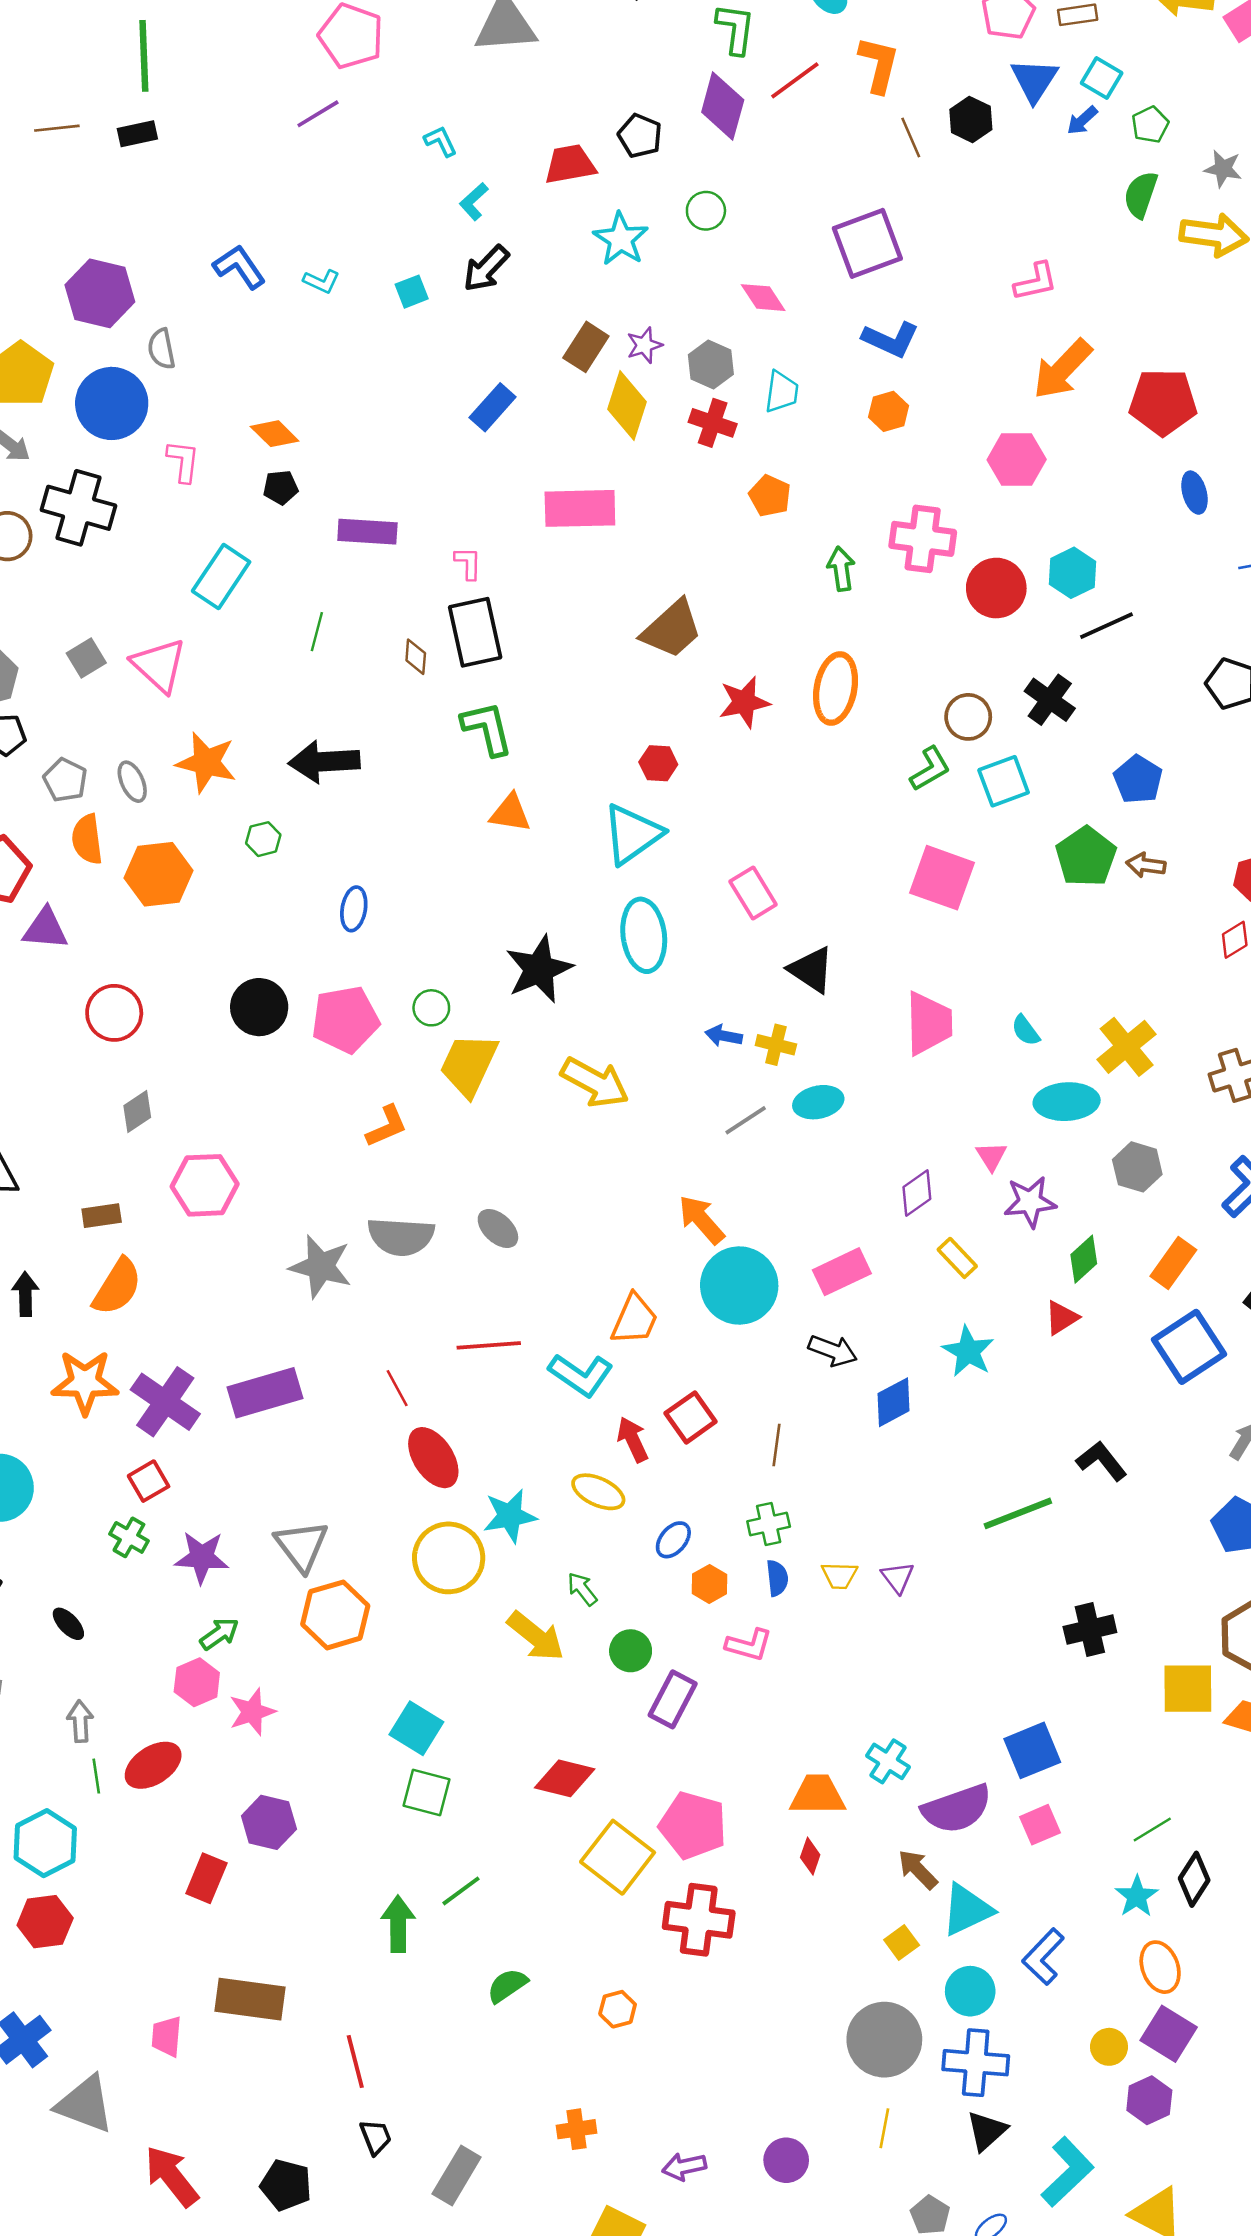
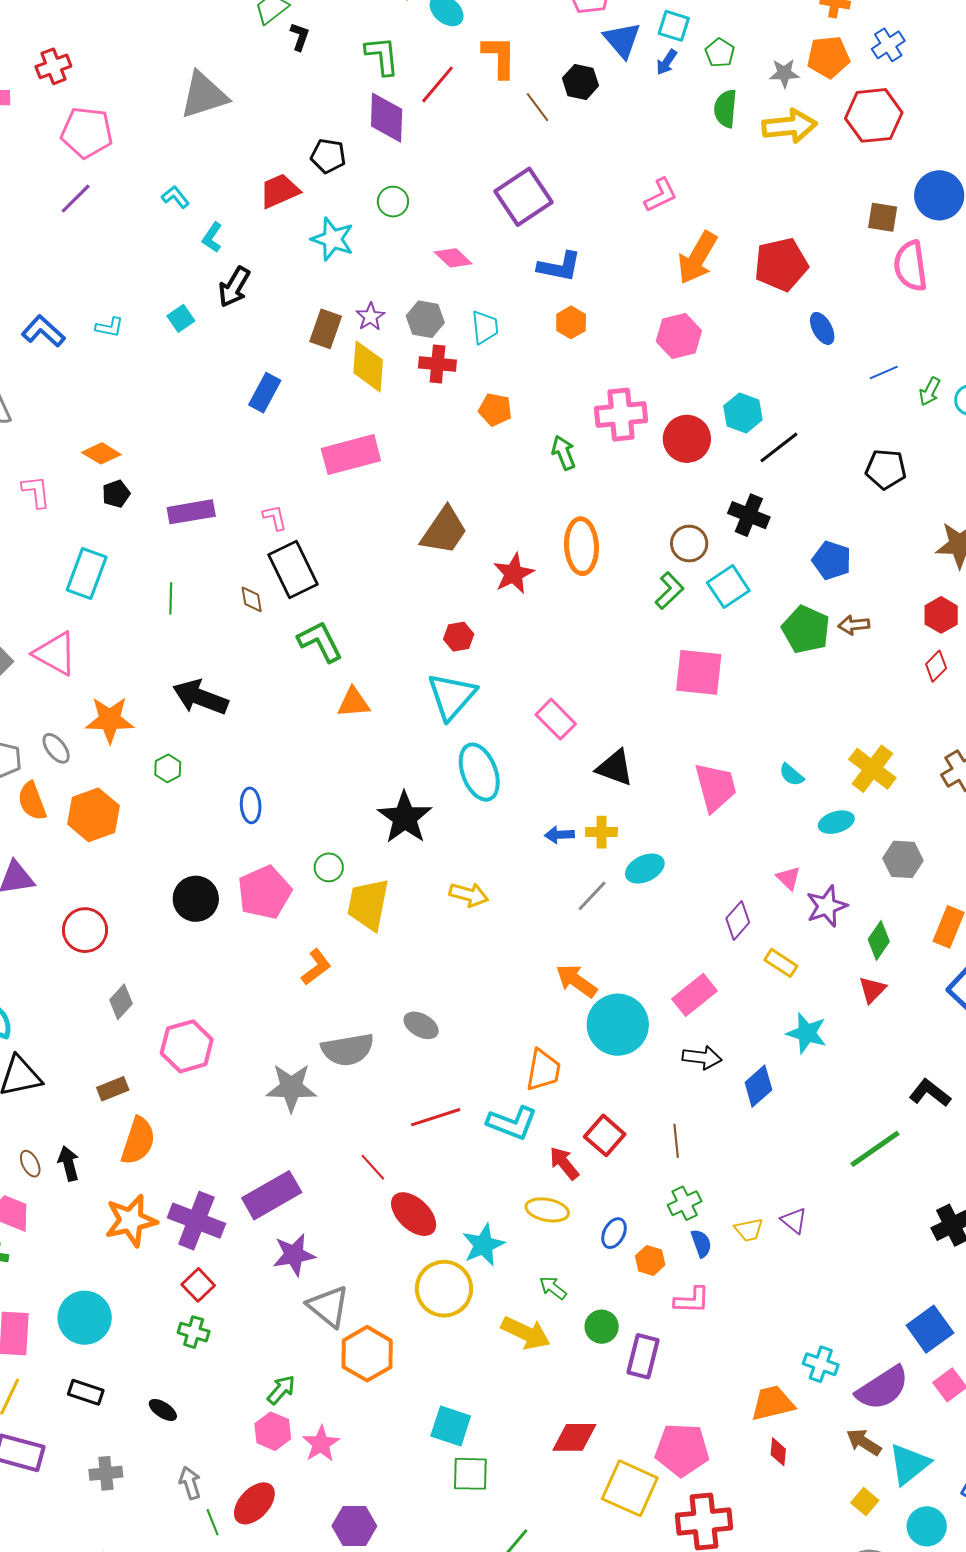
black arrow: (324, 762) -> (200, 697), turned 38
yellow arrow: (595, 1082) -> (469, 895), size x0.7
cyan ellipse: (1067, 1102) -> (836, 822), size x0.7
purple star: (202, 1557) -> (294, 1255), moved

